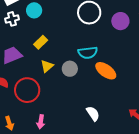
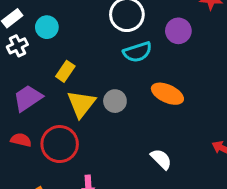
purple circle: (120, 21) -> (178, 31), moved
cyan semicircle: (88, 53) -> (137, 52), moved
yellow triangle: (47, 66) -> (81, 104), size x1.5

